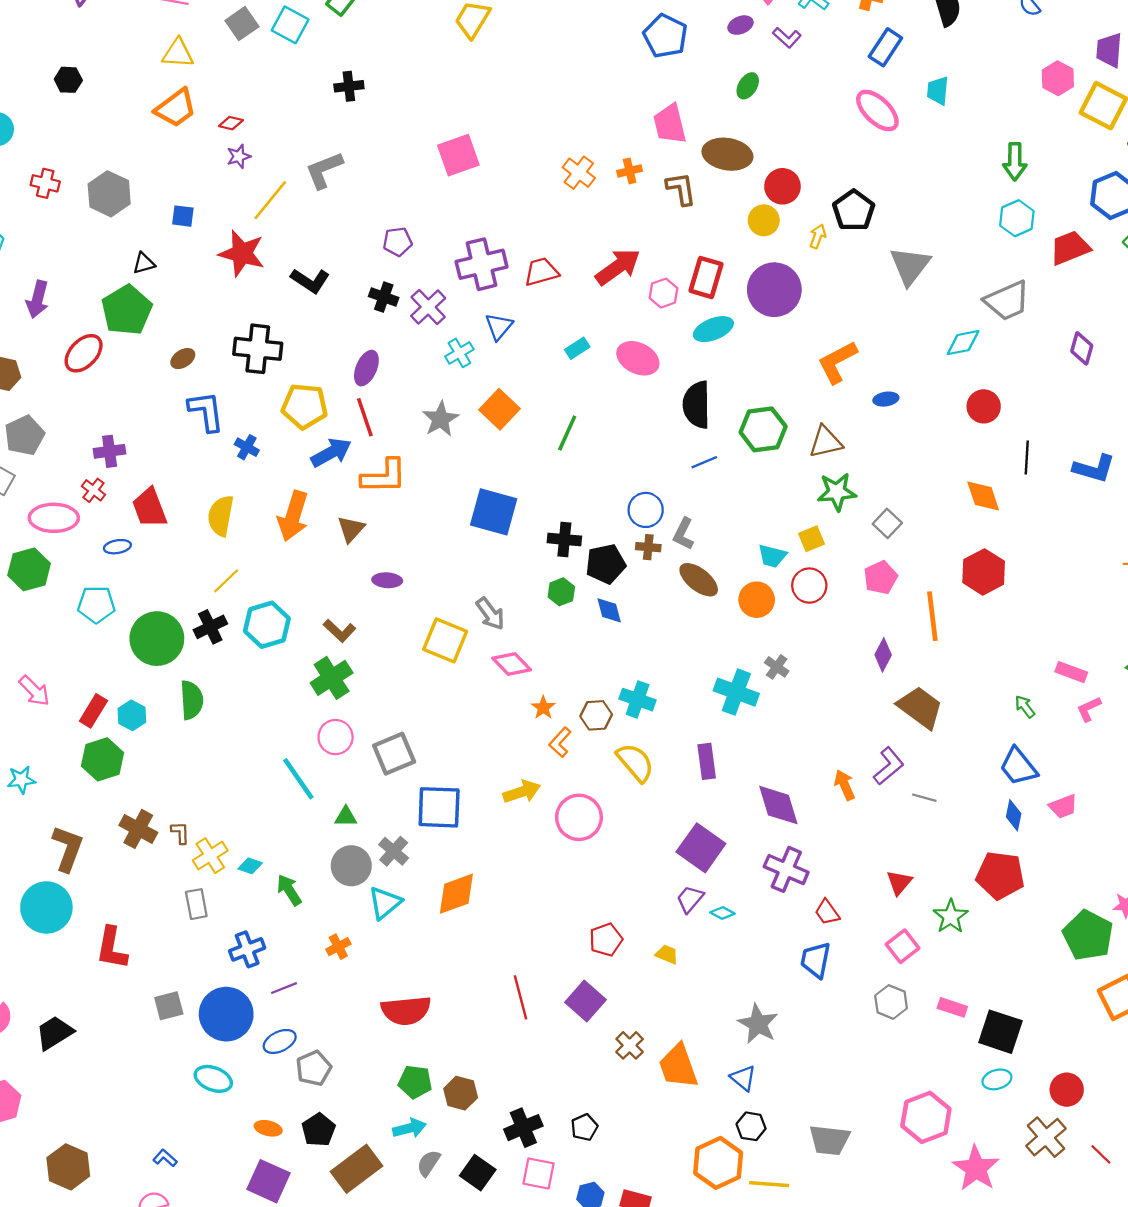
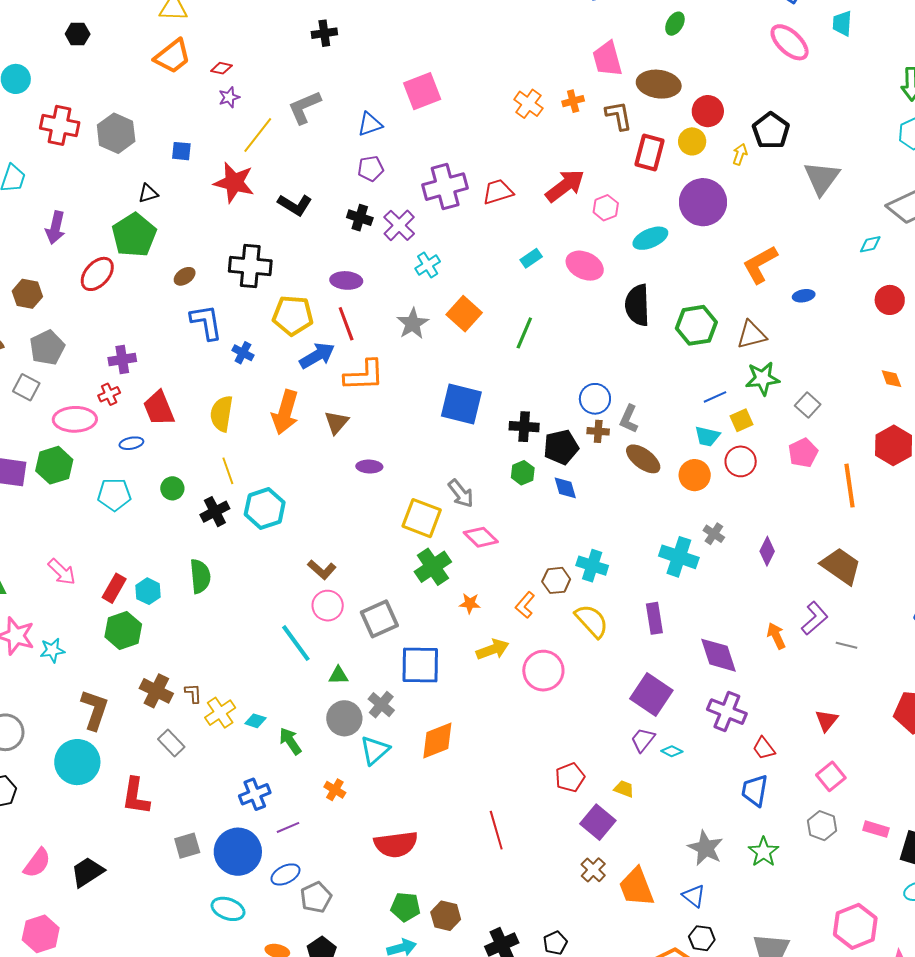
red cross: (45, 183) -> (60, 125), size x1.5
red rectangle: (706, 277) -> (650, 152), moved
blue triangle: (499, 327) -> (370, 124), moved, turned 32
cyan diamond: (963, 343) -> (870, 244), size x0.7
purple ellipse: (366, 368) -> (346, 280), turned 72
blue line: (704, 462) -> (715, 397), moved
red cross: (93, 490) -> (109, 394), turned 30
orange diamond: (983, 496) -> (891, 379), size x0.7
yellow line: (226, 581) -> (228, 471), turned -64
brown L-shape: (340, 631) -> (322, 570), moved
green circle: (157, 639) -> (172, 488), moved, size x0.5
purple diamond: (883, 655) -> (767, 551), moved
green cross: (332, 678) -> (433, 567), moved
orange star: (543, 708) -> (470, 603), moved, turned -30
gray rectangle: (196, 904) -> (171, 743), moved, turned -32
green star: (951, 916) -> (763, 852), moved
orange cross: (338, 947) -> (335, 790), turned -30
purple square: (585, 1001) -> (598, 822), moved

